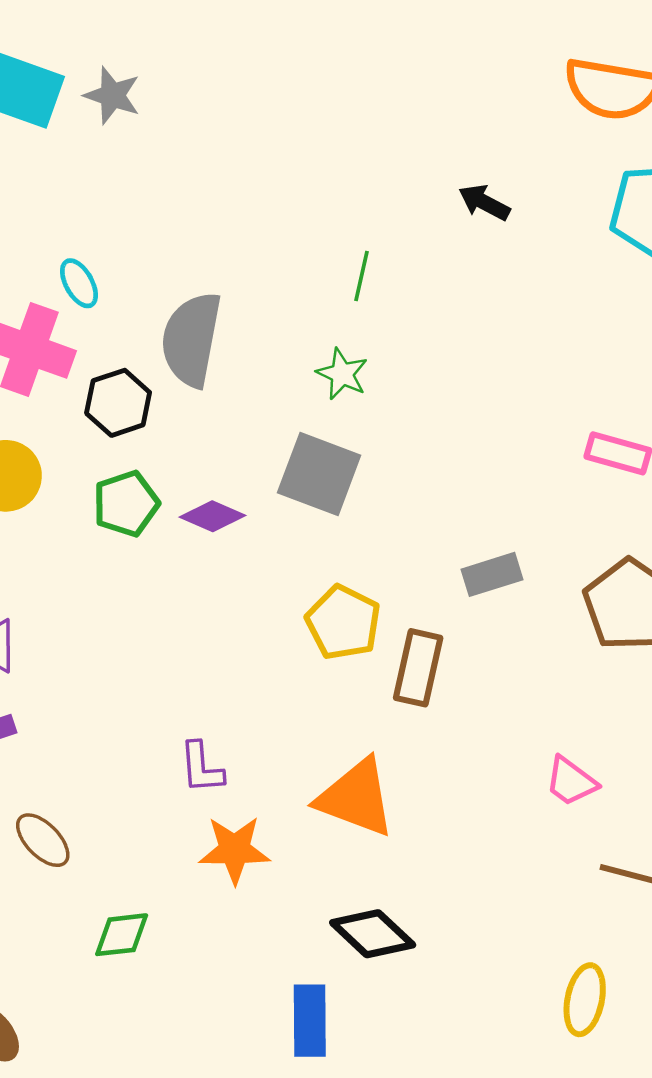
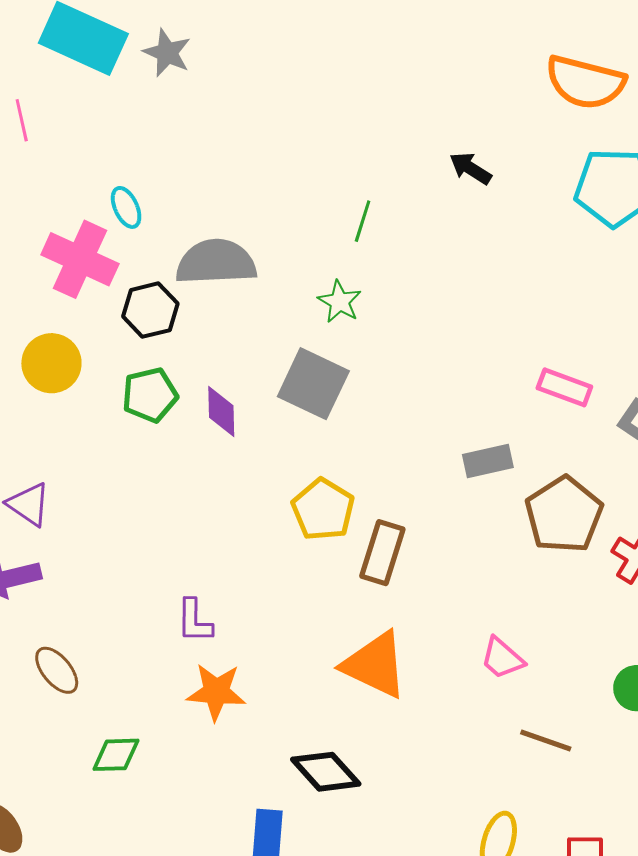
gray semicircle: (191, 339) -> (216, 262), turned 72
purple diamond: (212, 516) -> (221, 412), turned 60
gray rectangle: (492, 574) -> (488, 461), moved
orange triangle: (356, 798) -> (375, 665), moved

